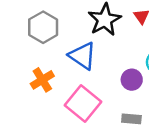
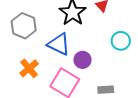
purple circle: (132, 80) -> (83, 60), moved

